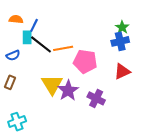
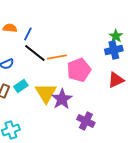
cyan rectangle: (27, 37) -> (21, 86), moved, turned 56
pink pentagon: (85, 61) -> (79, 70), turned -30
purple cross: (96, 98) -> (86, 121), moved

